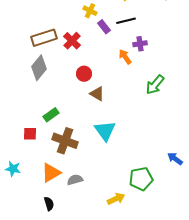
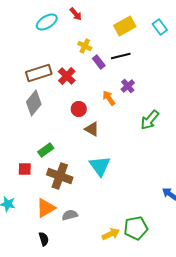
purple cross: (140, 44) -> (128, 86), moved, turned -32
orange arrow: (125, 57) -> (109, 98), moved
green pentagon: (141, 179) -> (136, 228), moved

